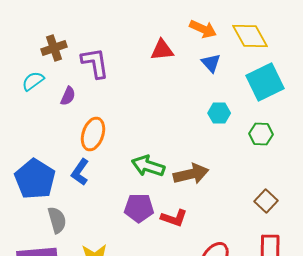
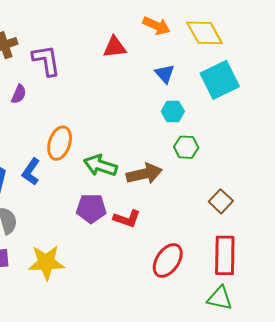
blue triangle: (211, 63) -> (165, 74), moved
orange ellipse: (93, 134) -> (60, 143), moved
green hexagon: (261, 134) -> (186, 147), moved

